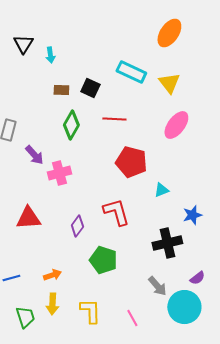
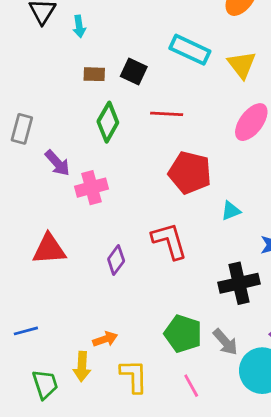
green pentagon: (103, 260) -> (183, 334), moved
orange arrow: (52, 275) -> (105, 339), moved

